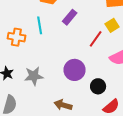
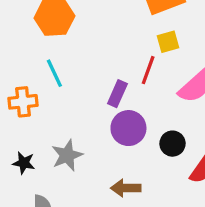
purple rectangle: (70, 17) -> (117, 94), moved
yellow square: (112, 25) -> (168, 42), turned 32

